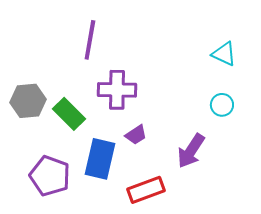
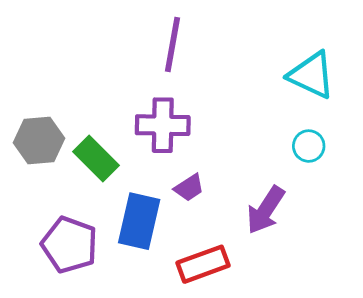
purple line: (90, 40) -> (172, 44), moved
cyan triangle: (224, 54) -> (311, 75), size x1.4

